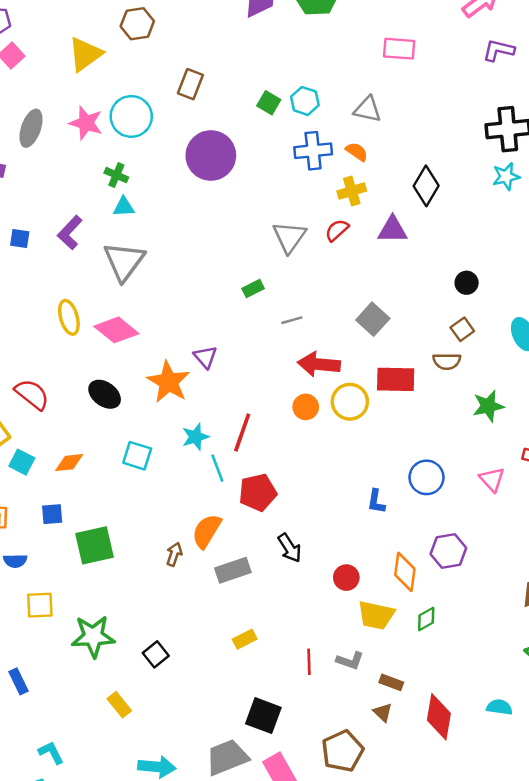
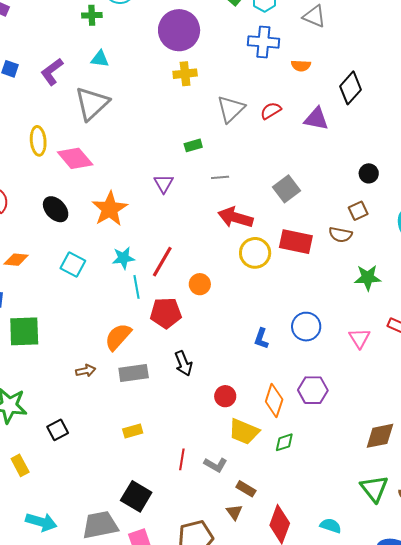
orange semicircle: (357, 152) -> (301, 66), moved, turned 138
green cross: (116, 175) -> (92, 15), moved, turned -36
yellow cross: (352, 191) -> (185, 74), moved
purple triangle: (205, 357) -> (164, 184), moved
orange circle: (306, 407) -> (200, 284), moved
brown arrow: (174, 554) -> (86, 371), moved, turned 48

